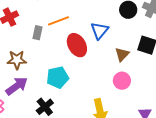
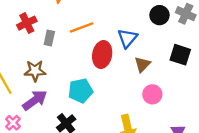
gray rectangle: (37, 33) -> (49, 38), moved
red ellipse: (77, 45) -> (102, 55), turned 40
brown triangle: (122, 54) -> (142, 64), moved

